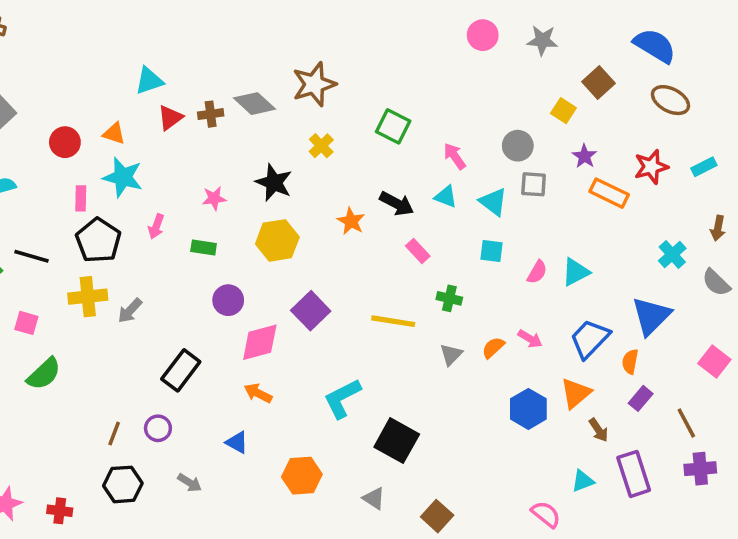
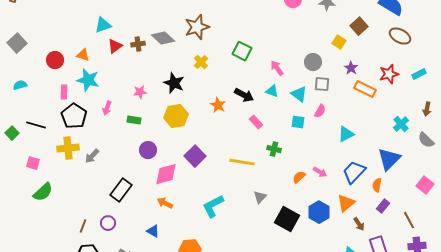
pink semicircle: (537, 272) -> (320, 111), moved
gray triangle: (451, 355) -> (260, 197), moved
black square: (397, 441) -> (287, 219), moved

